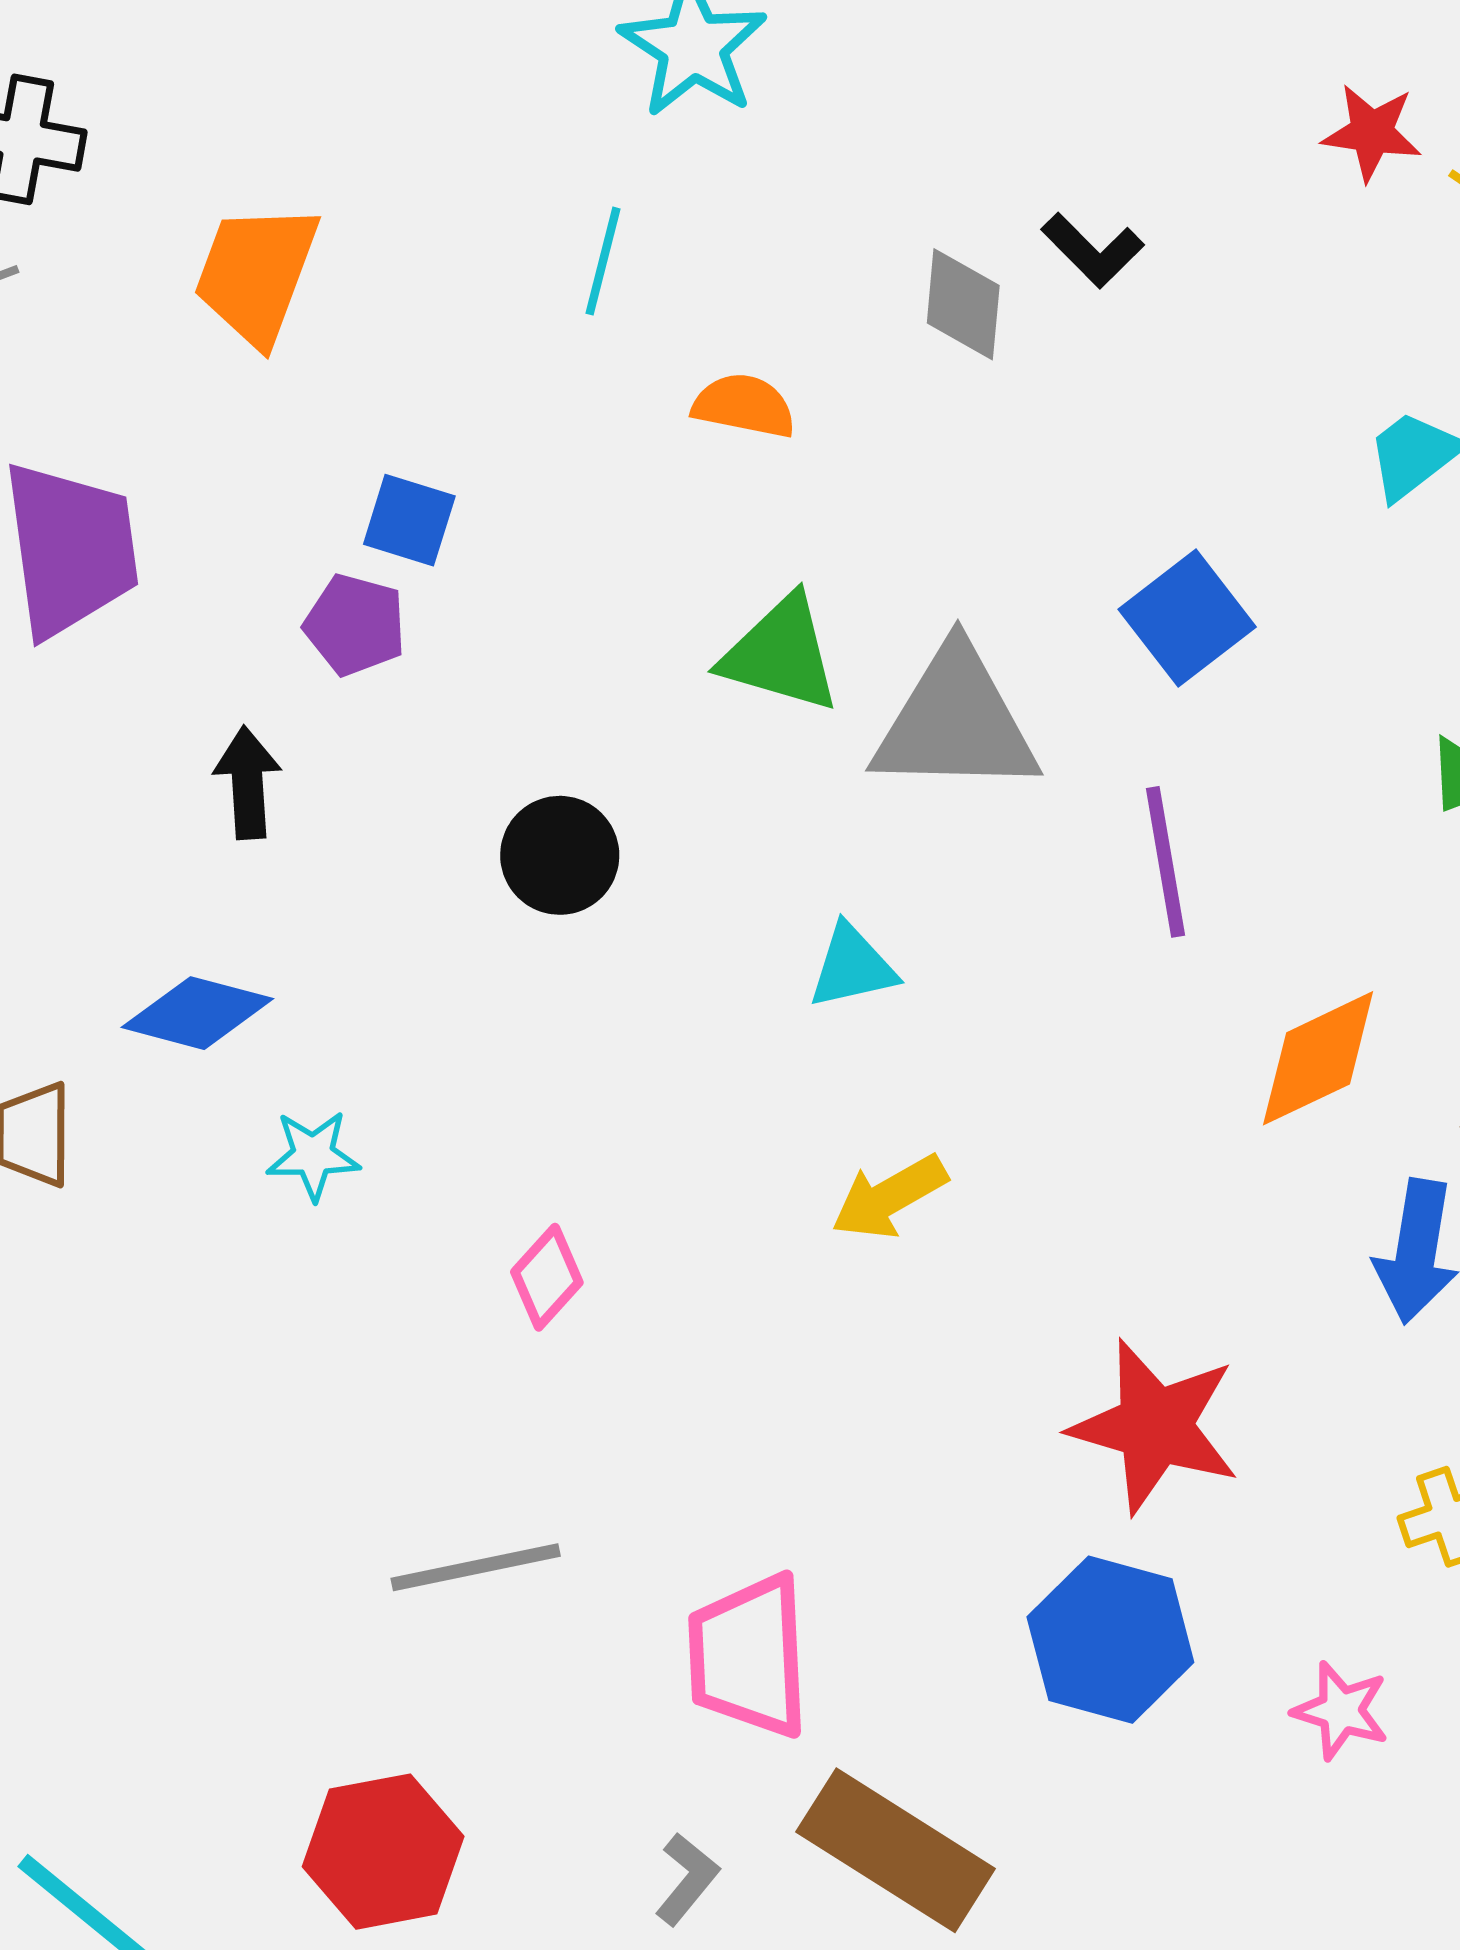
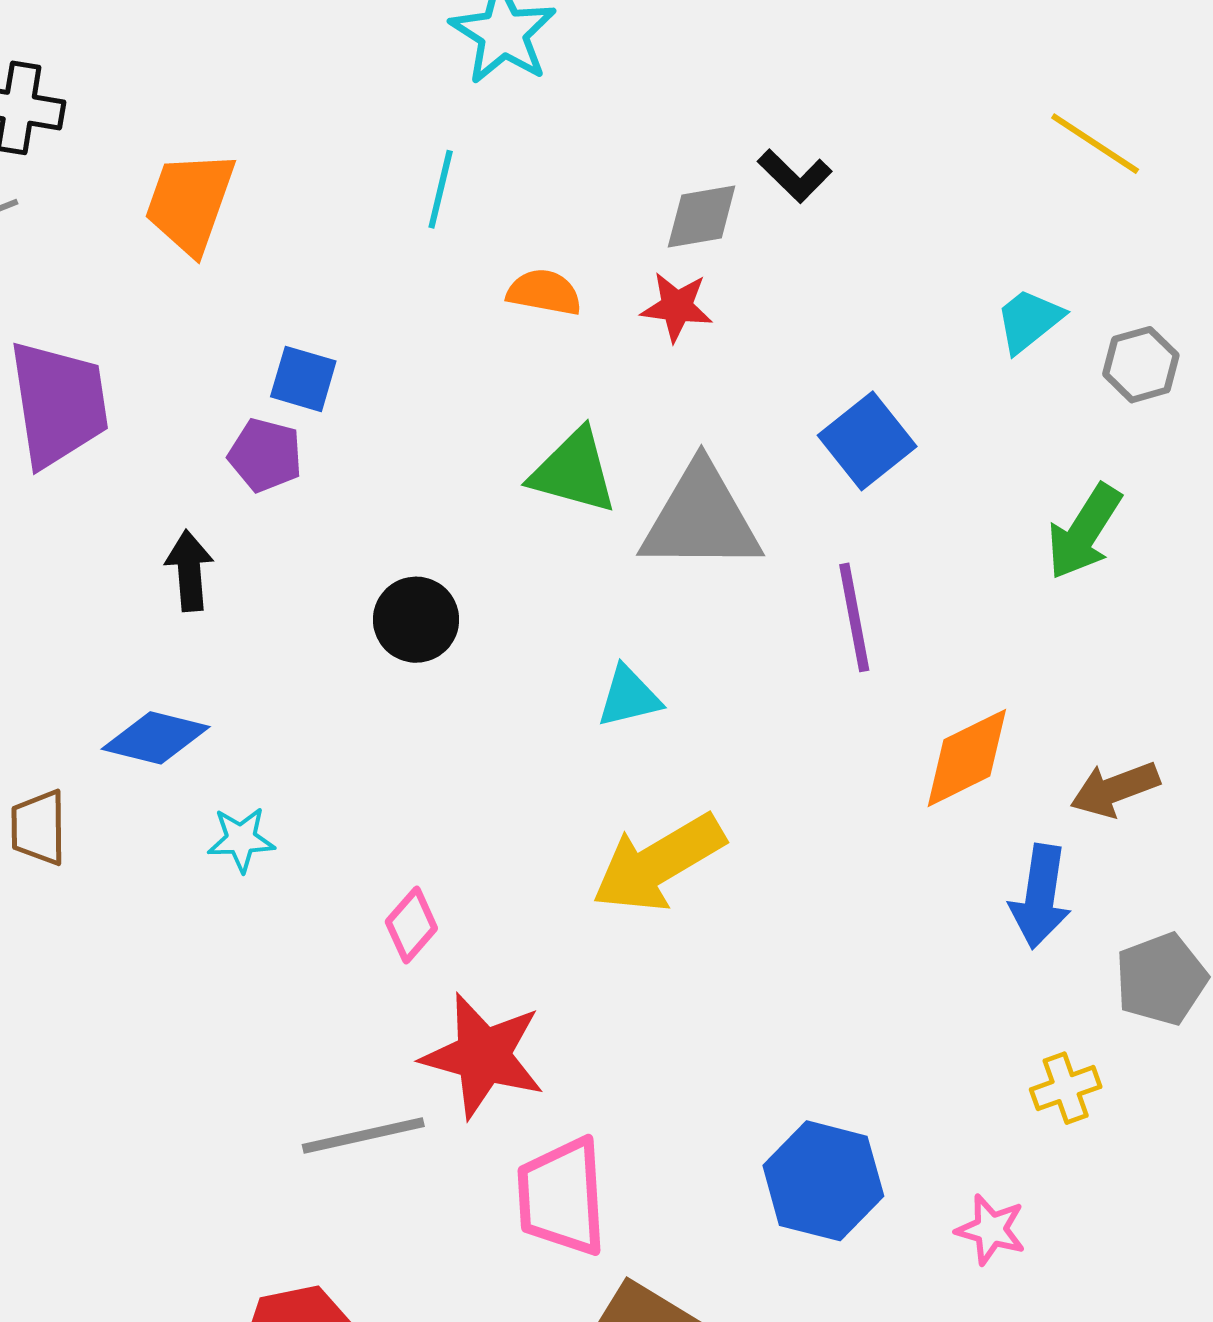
red star: (1372, 132) -> (677, 307), moved
gray diamond: (963, 304) -> (702, 216), turned 76
yellow arrow: (889, 1197) -> (658, 863), size x1.6
red star: (1155, 1426) -> (483, 1056), moved

